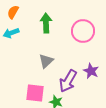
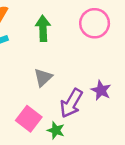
pink circle: (83, 31) -> (95, 23), moved
pink square: (35, 93) -> (29, 119), turned 30

